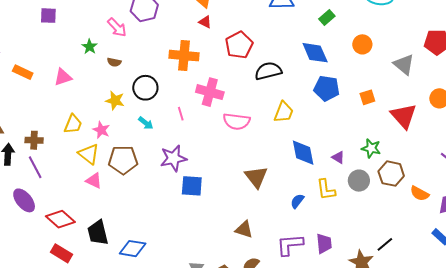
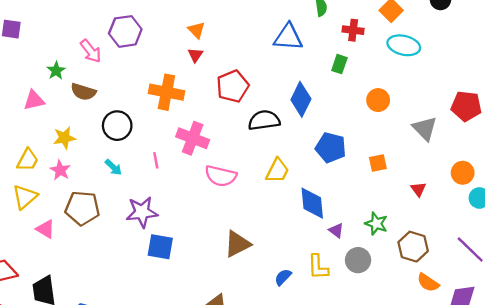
green rectangle: (327, 17) -> (339, 64), turned -35
red triangle: (205, 22) -> (195, 55), turned 32
blue diamond: (315, 53) -> (301, 99), moved, turned 44
brown semicircle: (114, 62) -> (83, 92), size x1.5
pink triangle: (63, 77) -> (34, 100), moved
yellow star: (115, 100) -> (64, 138), moved, turned -30
red triangle: (404, 116) -> (418, 189), size x0.5
blue diamond: (303, 153) -> (312, 203), moved
yellow triangle: (89, 154) -> (25, 197), moved, turned 35
brown hexagon: (391, 174) -> (413, 247), moved
brown triangle: (256, 177) -> (237, 244), turned 35

